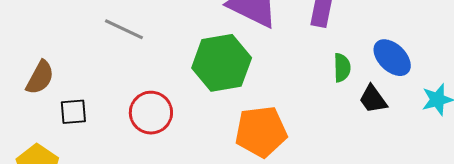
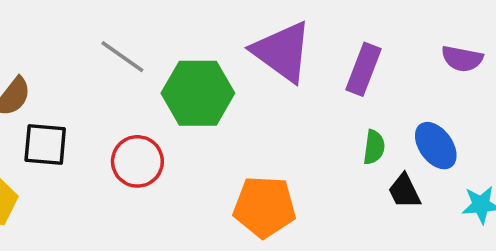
green hexagon: (222, 63) -> (198, 93), moved
black square: (73, 112) -> (45, 144), size x1.4

